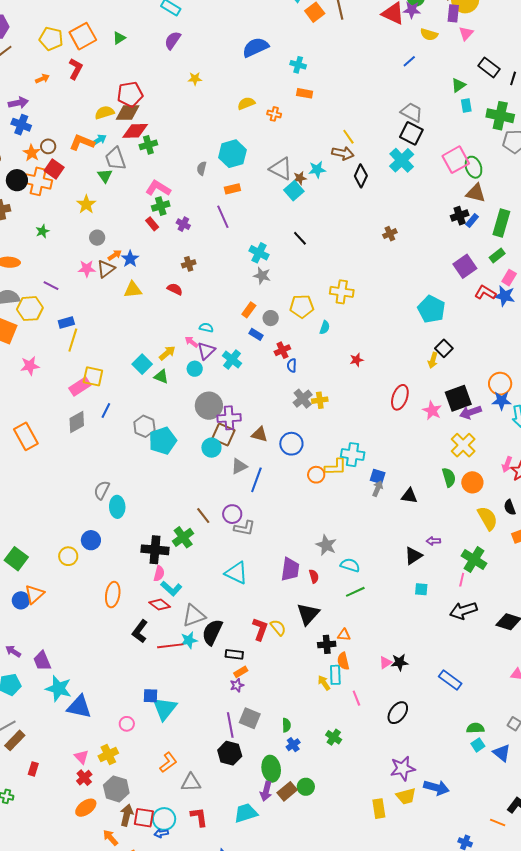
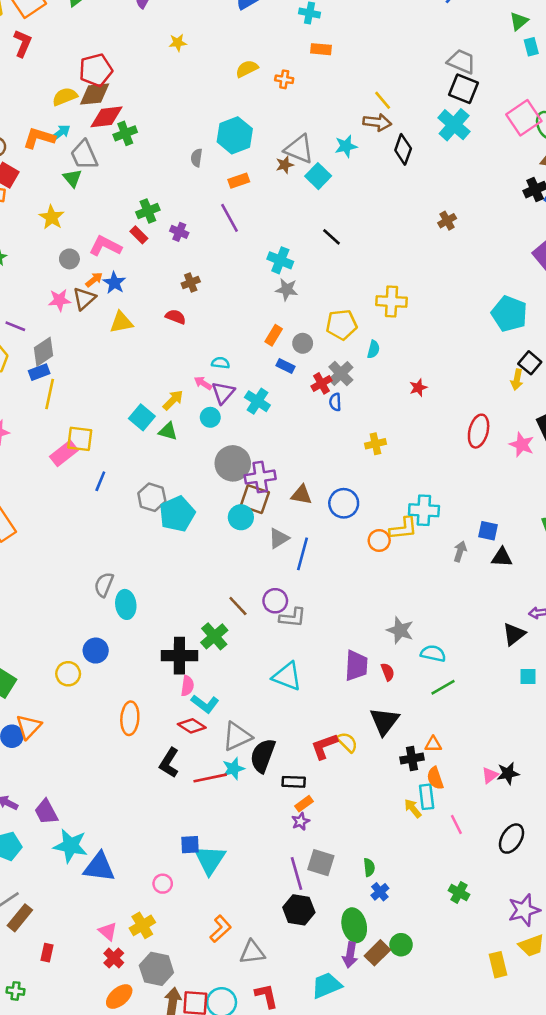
brown star: (300, 178) -> (285, 165), moved
pink L-shape: (158, 188) -> (105, 246), moved
gray cross: (303, 399) -> (341, 373), moved
gray diamond: (77, 422) -> (43, 352), moved
blue square: (378, 476) -> (488, 531), moved
red L-shape: (260, 629) -> (324, 746), turned -125
green cross: (334, 737) -> (459, 892), moved

